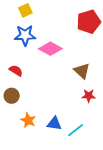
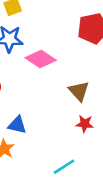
blue triangle: (54, 124) -> (17, 125), moved

